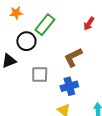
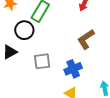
brown L-shape: (73, 57) -> (86, 39), moved

